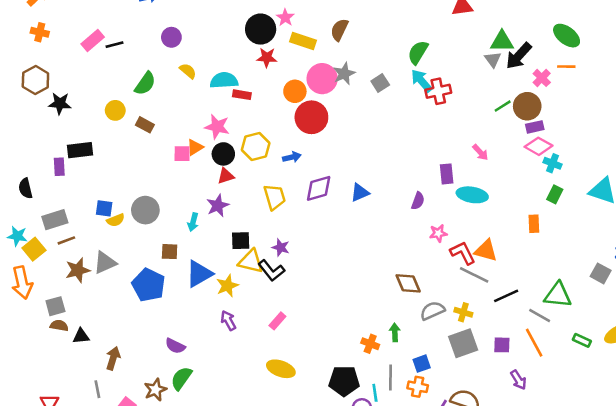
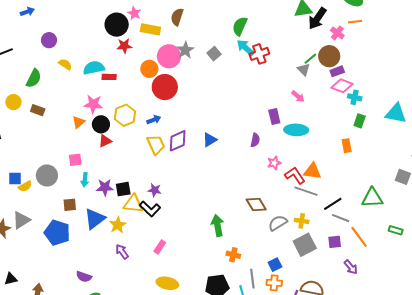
gray triangle: (493, 59) -> (304, 69), moved
pink square: (182, 154) -> (75, 160), moved
yellow trapezoid: (275, 197) -> (156, 145), moved
purple star: (218, 206) -> (105, 187), moved, turned 30
gray line: (540, 316) -> (341, 218), moved
green arrow: (395, 332) -> (218, 226), moved, size x1.5

